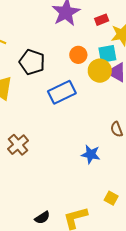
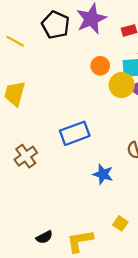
black pentagon: (32, 62) -> (56, 25), moved
blue rectangle: (62, 92) -> (75, 133), moved

